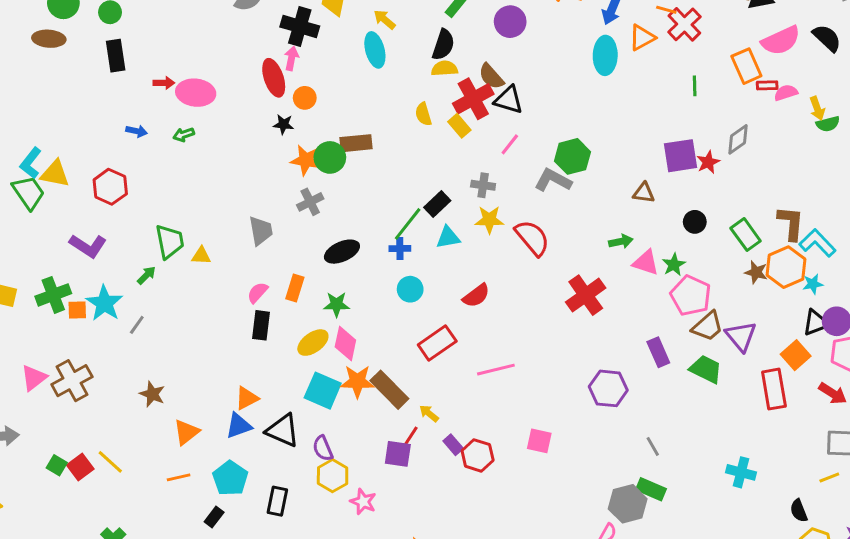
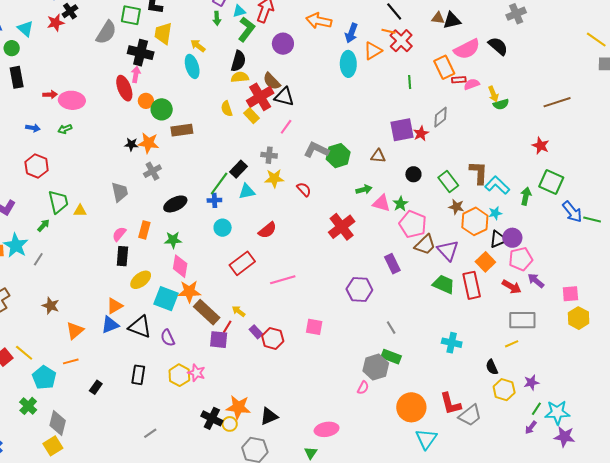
black star: (284, 124) -> (131, 144), moved
green hexagon: (572, 156) -> (338, 156), moved
green circle: (330, 157) -> (162, 109), moved
red hexagon: (110, 187) -> (37, 166), moved
red semicircle: (532, 238) -> (304, 189), size x0.6
orange hexagon: (786, 267) -> (475, 221), moved
yellow ellipse: (313, 343) -> (141, 280), moved
green trapezoid: (706, 369) -> (444, 284), moved
brown rectangle: (389, 390) -> (207, 312), moved
yellow hexagon: (333, 476) -> (179, 375), moved
cyan pentagon: (230, 478) -> (44, 377), moved

